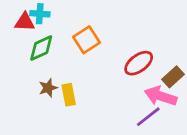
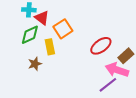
red triangle: (25, 22) -> (42, 18), moved, turned 35
yellow rectangle: (69, 95) -> (50, 47), moved

